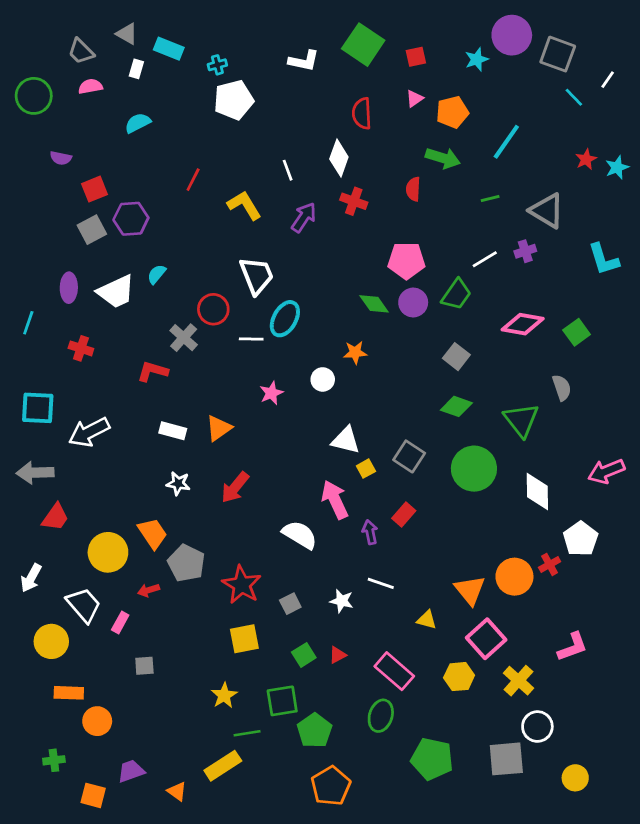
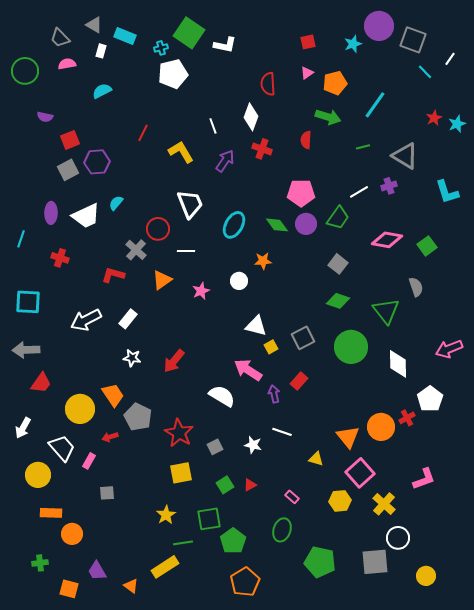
green square: (363, 45) -> (189, 33), moved
cyan ellipse: (285, 319) -> (234, 225), moved
orange triangle: (219, 428) -> (162, 280), moved
white rectangle: (173, 431) -> (128, 319), turned -66
white arrow: (89, 432) -> (86, 320), moved
gray square: (409, 456) -> (303, 338), turned 30
pink arrow: (335, 500) -> (248, 370), turned -32
pink rectangle: (394, 671) -> (292, 497), size x0.5
purple trapezoid: (131, 771) -> (97, 571), turned -100

